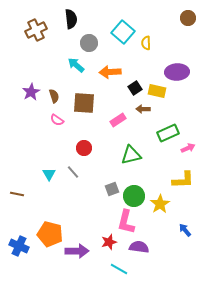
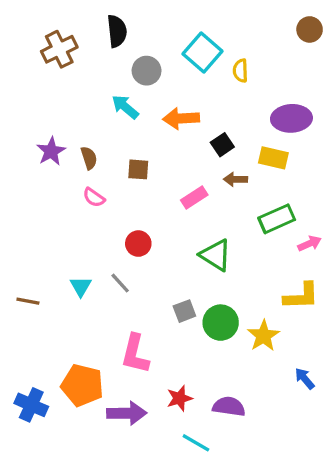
yellow rectangle: (157, 91) -> (273, 158), moved
brown square: (84, 103) -> (138, 169), size x0.6
green triangle: (131, 155) -> (216, 255), turned 45
brown line: (17, 194) -> (28, 301), moved
pink L-shape: (126, 222) -> (135, 354), moved

